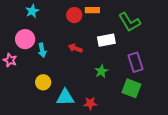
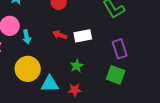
white rectangle: (106, 40) -> (83, 36), moved
green star: (101, 71) -> (77, 66), moved
yellow circle: (43, 82) -> (28, 69), size x1.6

